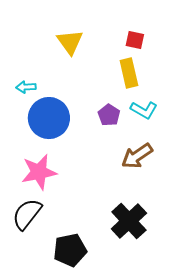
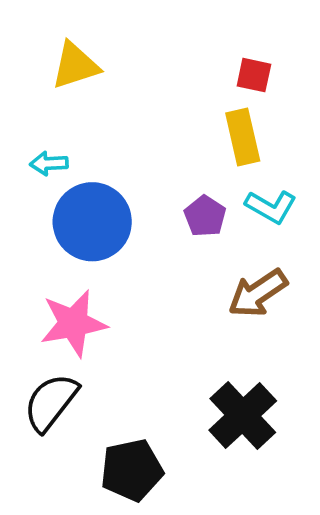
yellow triangle: (70, 42) -> (75, 66), moved, turned 48

